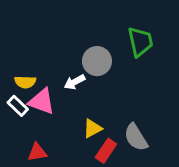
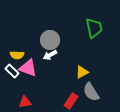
gray circle: (97, 61) -> (50, 40), moved
yellow triangle: (92, 128) -> (82, 72), moved

